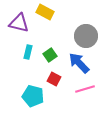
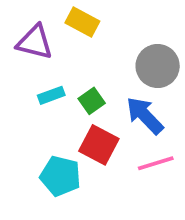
cyan rectangle: (28, 52) -> (51, 95), turned 56
red square: (54, 79) -> (99, 145), size x1.5

